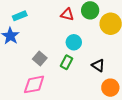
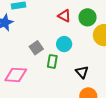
gray square: (40, 59) -> (36, 48), moved
green rectangle: (66, 62) -> (52, 61), turned -32

